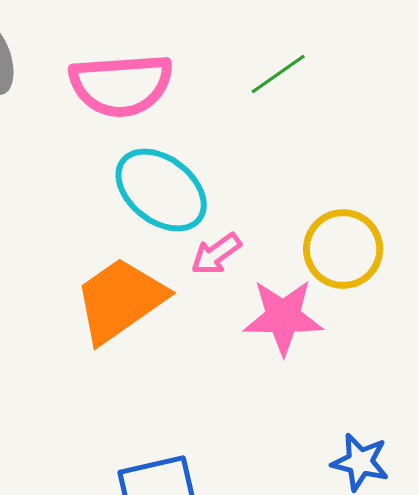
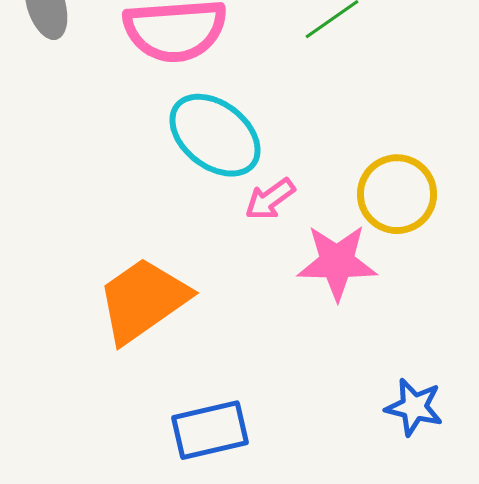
orange trapezoid: (120, 300) -> (143, 300), moved

